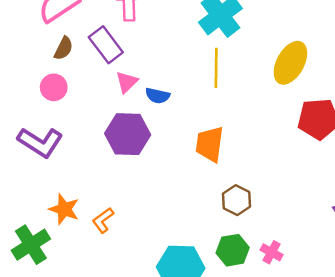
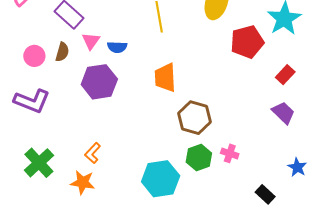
brown semicircle: (63, 48) -> (62, 52), moved
brown hexagon: (236, 200) -> (195, 118), size x1.4
orange star: (64, 209) -> (83, 182), moved
green cross: (31, 245) -> (39, 163), moved

